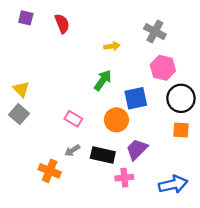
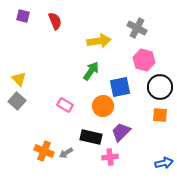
yellow arrow: (112, 46) -> (99, 41), size x1.6
gray arrow: (72, 150) -> (66, 153), moved
blue arrow: (173, 184) -> (164, 163), moved, size x0.7

